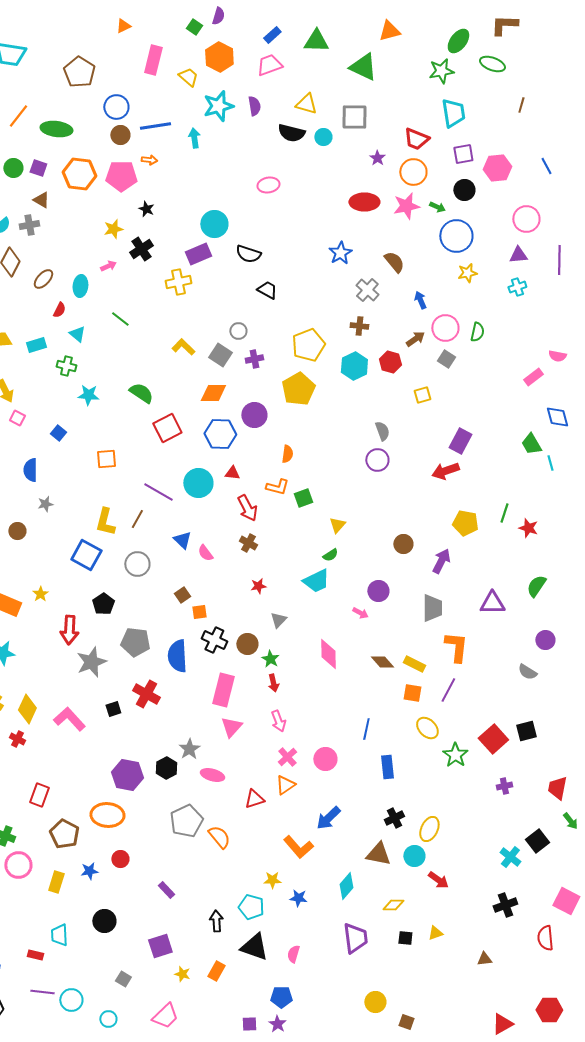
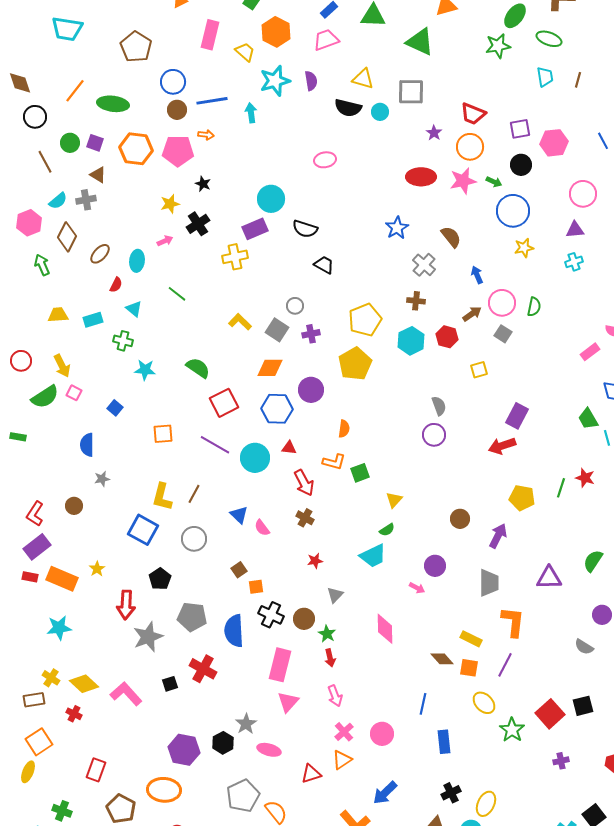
cyan trapezoid: (453, 113) -> (545, 77), moved, size x0.7
purple line: (158, 492) -> (215, 445), moved
red star: (528, 528) -> (585, 478), moved
brown diamond: (382, 662) -> (442, 659), moved
yellow diamond: (27, 709) -> (84, 684), turned -72

